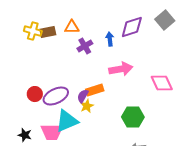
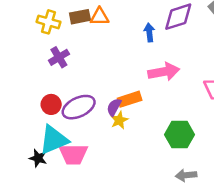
brown rectangle: (48, 32) -> (80, 17), moved
purple cross: (85, 46) -> (59, 57), moved
cyan triangle: (67, 121) -> (54, 140), moved

